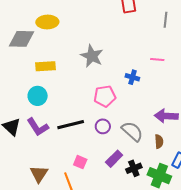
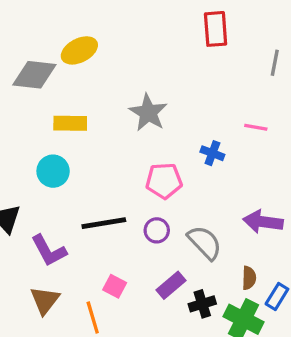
yellow ellipse: (47, 22) -> (79, 50), turned -30
purple L-shape: (38, 127) -> (49, 251), moved
brown semicircle: (159, 142) -> (249, 278), moved

